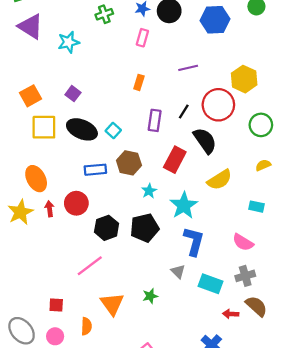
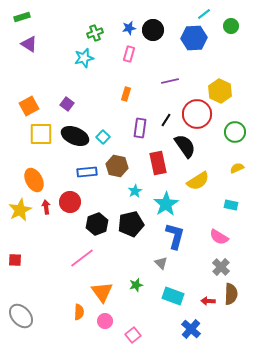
purple triangle: (30, 27) -> (29, 44), size x0.7
cyan star: (69, 42) -> (84, 58), moved
red rectangle: (175, 160) -> (158, 163), turned -40
gray cross: (245, 276) -> (221, 267), turned -30
cyan rectangle: (211, 284) -> (173, 296), moved
red square: (56, 305) -> (15, 260), moved
brown semicircle: (256, 306) -> (231, 294), turned 50
pink circle: (55, 336) -> (105, 321), moved

